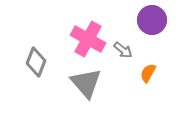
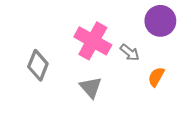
gray triangle: (86, 83) -> (91, 87), size x0.7

